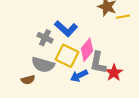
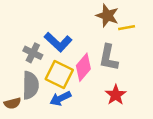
gray L-shape: (98, 63) -> (109, 58), moved
gray semicircle: (43, 65) -> (30, 85), turned -105
blue arrow: (79, 76) -> (60, 98), moved

